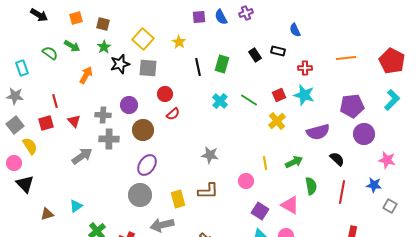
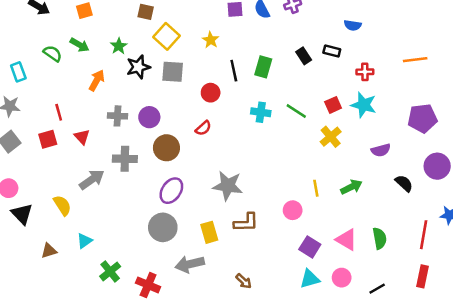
brown square: (103, 24) -> (146, 12), moved
blue semicircle: (295, 30) -> (353, 25), turned -56
red circle: (165, 94) -> (211, 93), moved
cyan cross: (220, 101) -> (261, 112), turned -35
gray cross: (103, 115) -> (117, 116), moved
purple semicircle: (318, 132) -> (381, 150), size x0.7
purple circle: (364, 134) -> (437, 166), moved
yellow semicircle: (30, 146) -> (62, 205), moved
gray star: (210, 155) -> (228, 186), moved, size x1.4
green semicircle: (311, 186) -> (380, 238), moved
red line: (342, 192) -> (424, 235), moved

